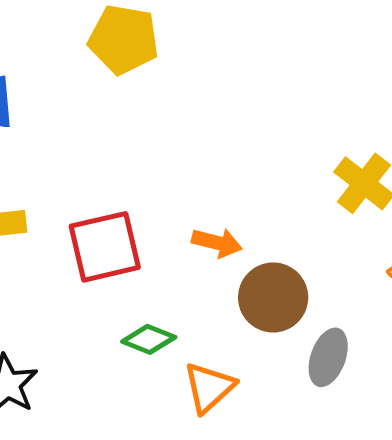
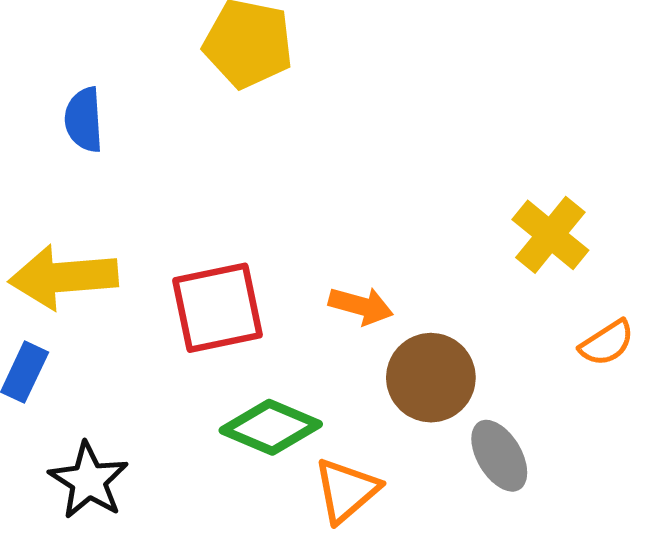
green diamond: (149, 339) -> (271, 427), size x1.4
gray ellipse: (328, 357) -> (499, 456), turned -52

